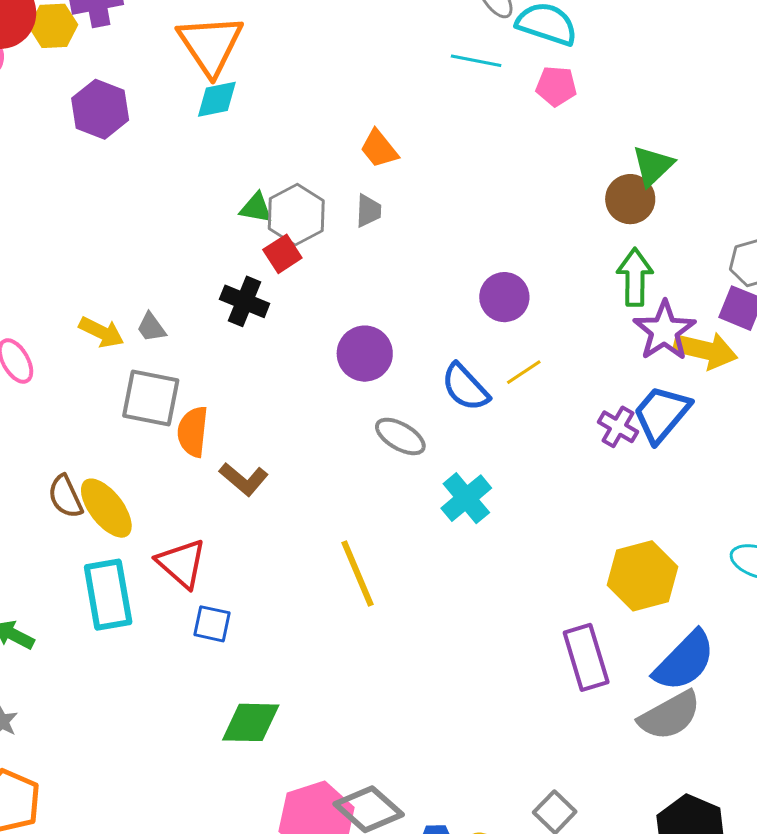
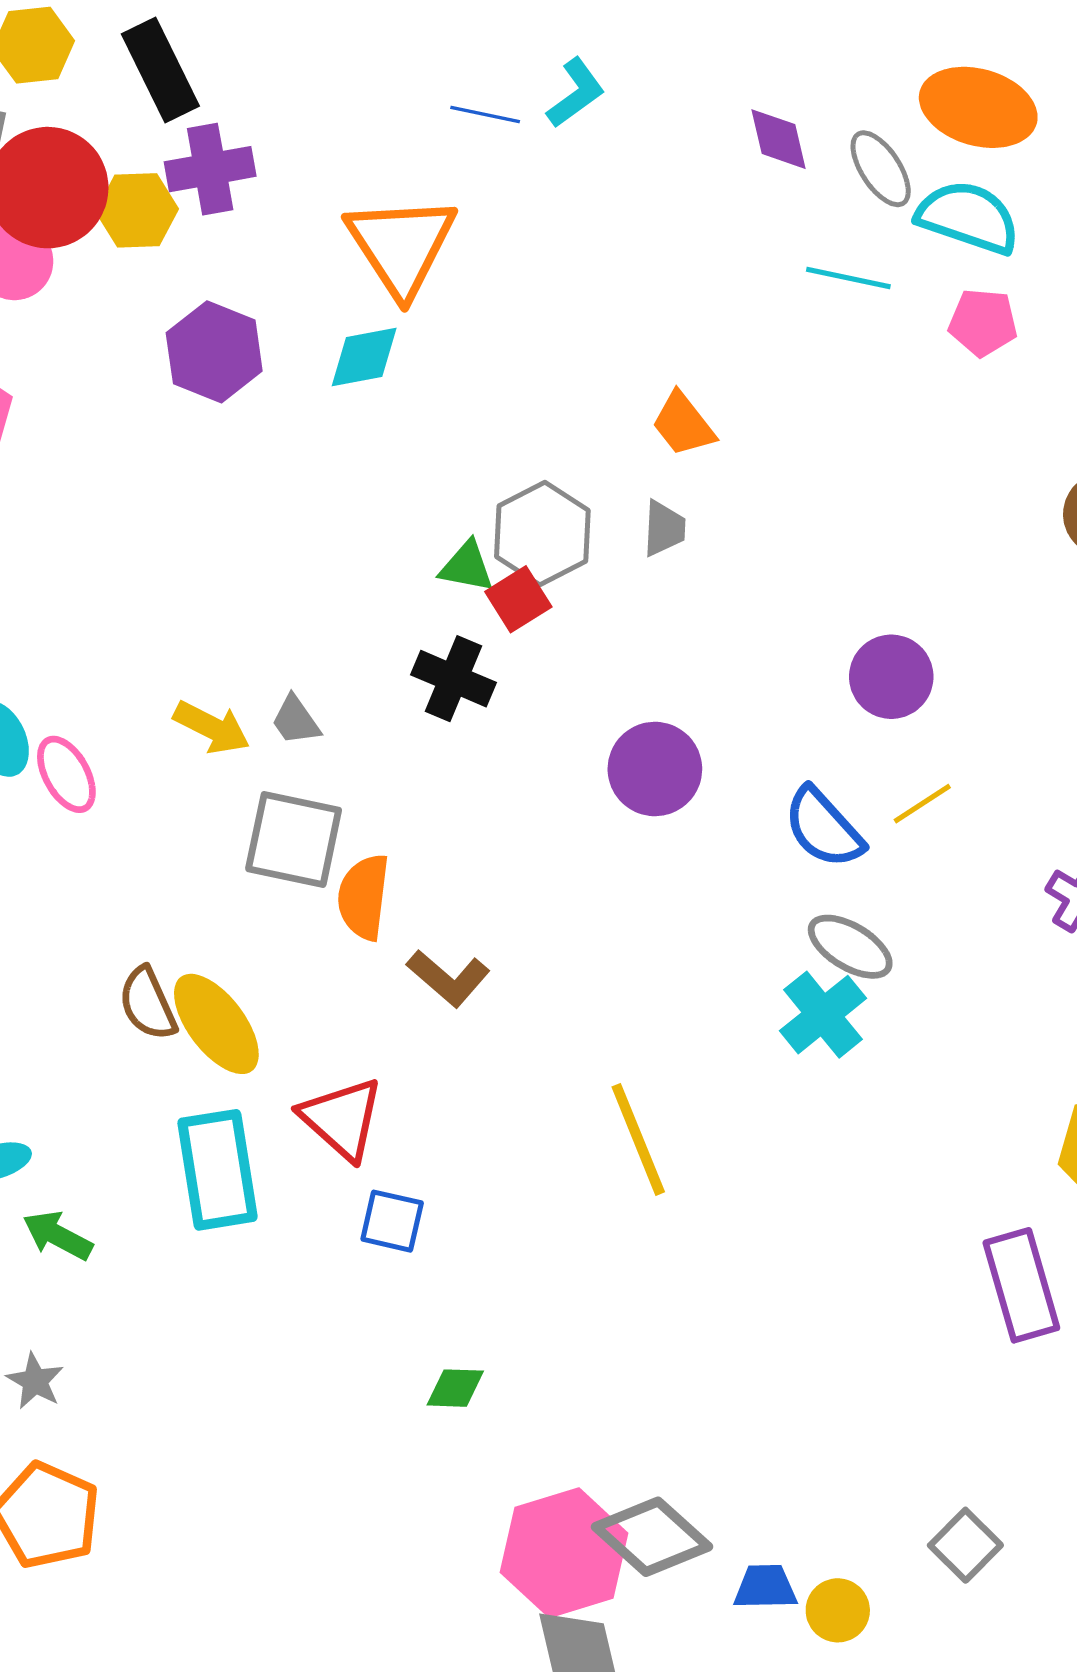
cyan diamond: (217, 99) -> (364, 357), moved
green triangle: (256, 208) -> (467, 567), moved
gray ellipse: (400, 436) -> (850, 947), moved
green diamond: (251, 722) -> (455, 1388), size x0.6

